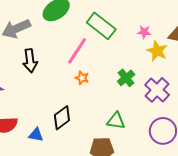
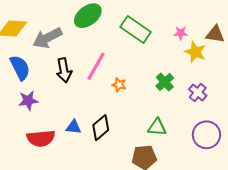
pink line: (77, 51) -> (96, 66), moved
purple cross: (157, 90) -> (198, 93), size x0.7
blue triangle: (36, 135) -> (74, 127), moved

